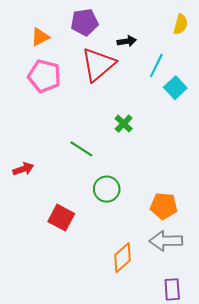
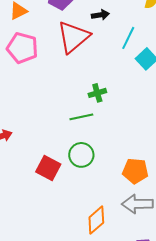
green cross: (124, 124) -> (97, 93), turned 30
green line: (81, 149) -> (81, 117), moved, turned -45
red square: (61, 218) -> (48, 168), moved

